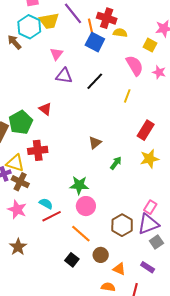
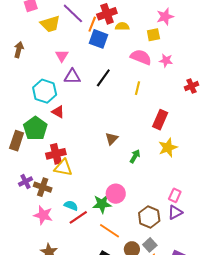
red cross: (107, 18) -> (107, 14), turned -30
orange line: (91, 26) -> (92, 24), turned 42
cyan hexagon: (29, 27) -> (45, 91), moved
brown arrow: (14, 42) -> (19, 50), turned 63
yellow square: (150, 45) -> (153, 35), turned -32
pink semicircle: (135, 66) -> (141, 57), turned -30
yellow triangle: (15, 163) -> (63, 168), moved
green star: (79, 185) -> (102, 204), moved
pink circle: (86, 206) -> (116, 194), moved
purple triangle: (148, 224) -> (175, 212), size x0.7
gray square: (156, 242) -> (150, 245), moved

